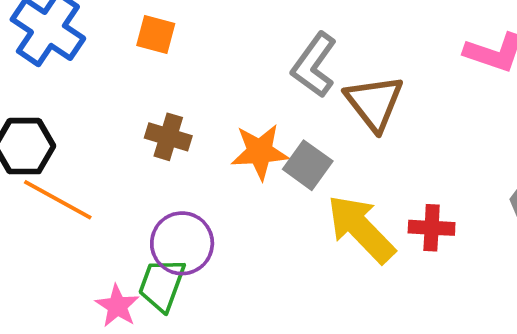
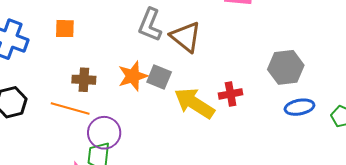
orange line: (58, 200) -> (70, 108), moved

